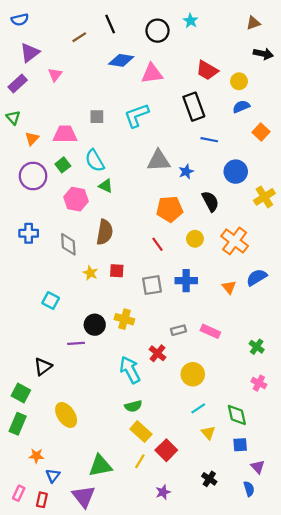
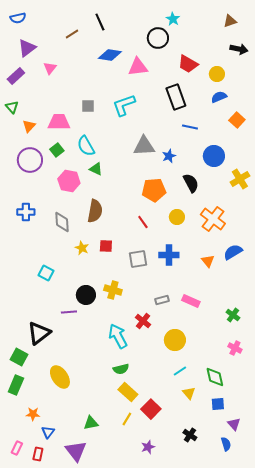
black circle: (158, 31) -> (158, 38), moved
black triangle: (43, 367) -> (39, 333), size x1.4
green triangle: (100, 466) -> (91, 423), size x0.7

